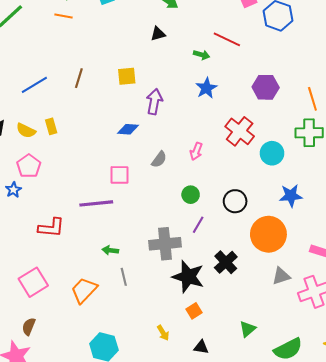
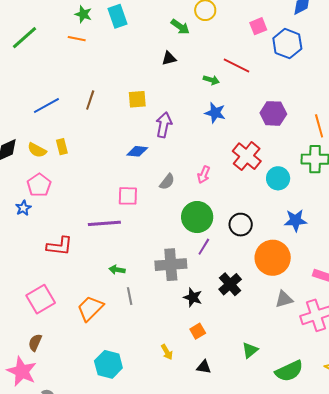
blue star: (206, 88) -> (215, 113), turned -30
green circle: (191, 195) -> (197, 217), size x1.8
black star: (188, 277) -> (193, 297), size x0.6

